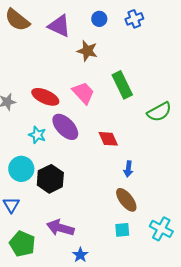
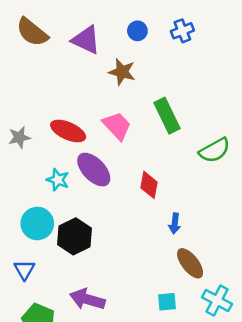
red diamond: (108, 139) -> (149, 185), turned 35
brown ellipse: (126, 200) -> (190, 263), moved

